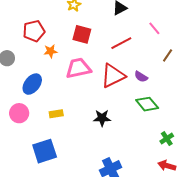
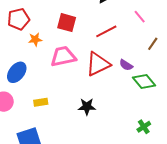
green diamond: (147, 104) -> (144, 81), moved
green cross: (167, 139) -> (144, 127), moved

